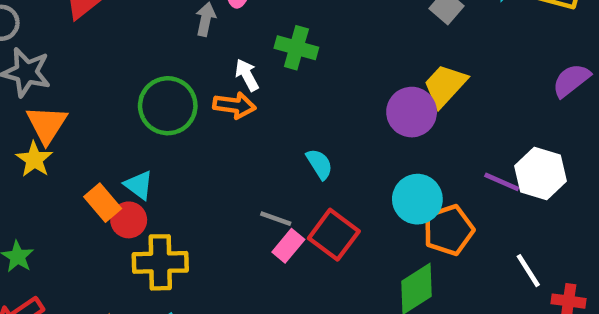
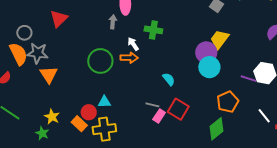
yellow star: (34, 159) -> (52, 117), moved
cyan triangle: (139, 185) -> (104, 102), moved, turned -32
cyan circle: (417, 199) -> (209, 67), moved
orange rectangle: (103, 203) -> (79, 124), moved

